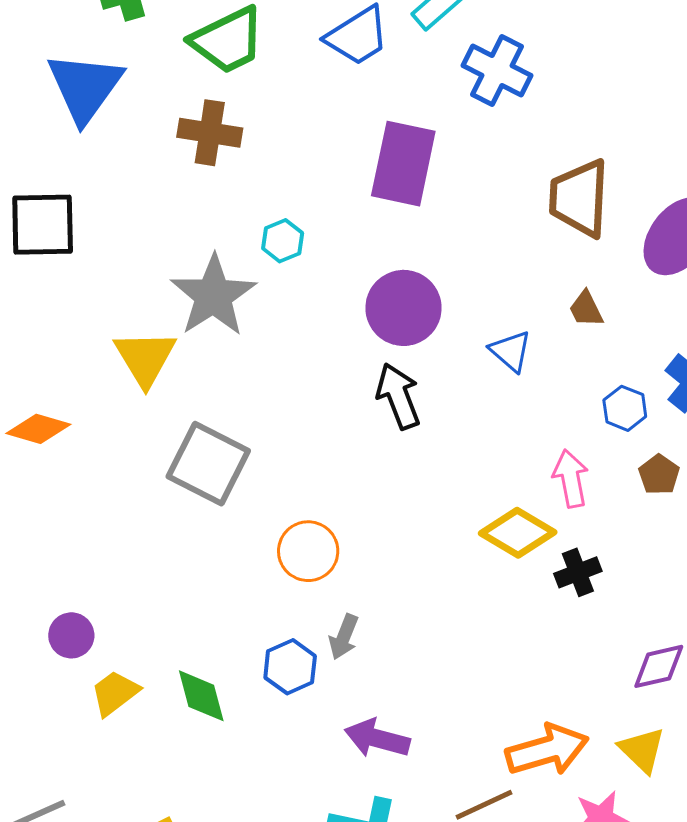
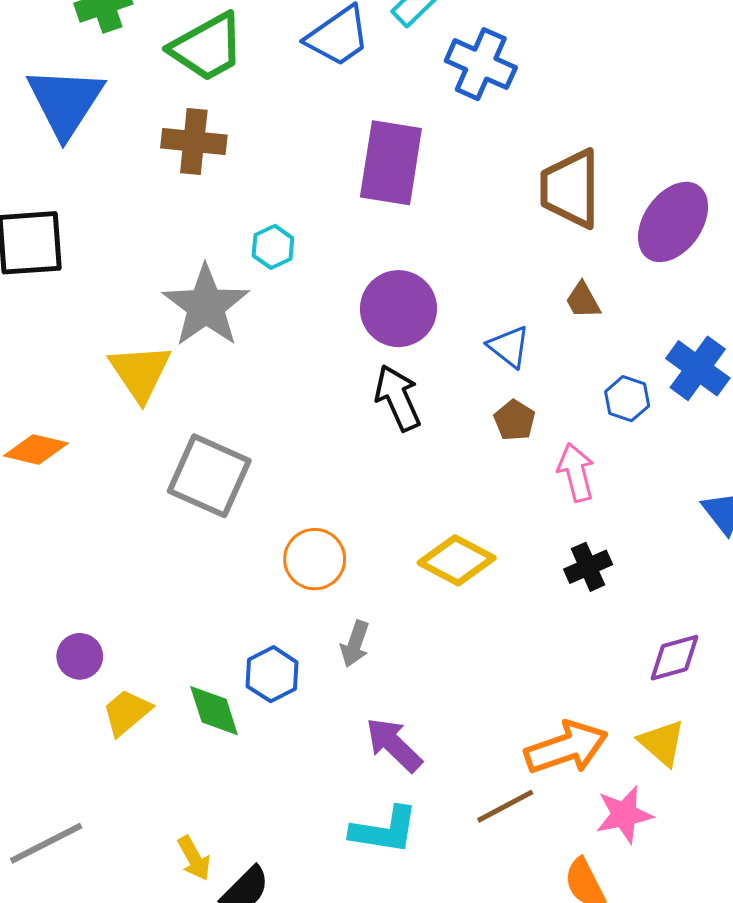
brown pentagon: (659, 475) -> (515, 420), moved
yellow diamond: (518, 533) -> (457, 560), moved
blue hexagon: (290, 667) -> (272, 674), moved
purple arrow: (377, 738) -> (394, 745), turned 32

